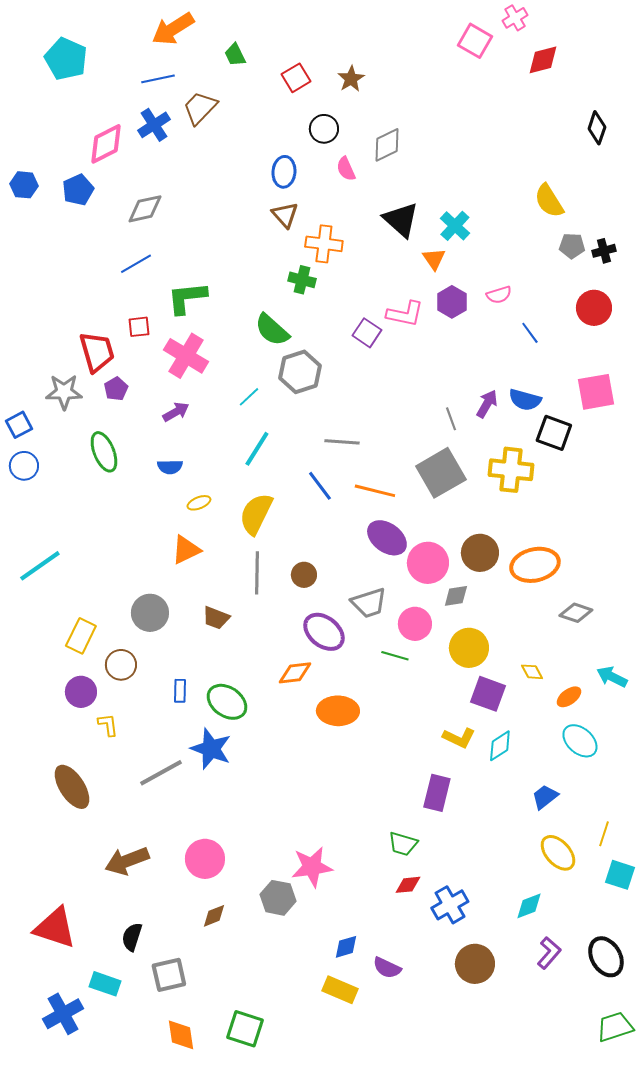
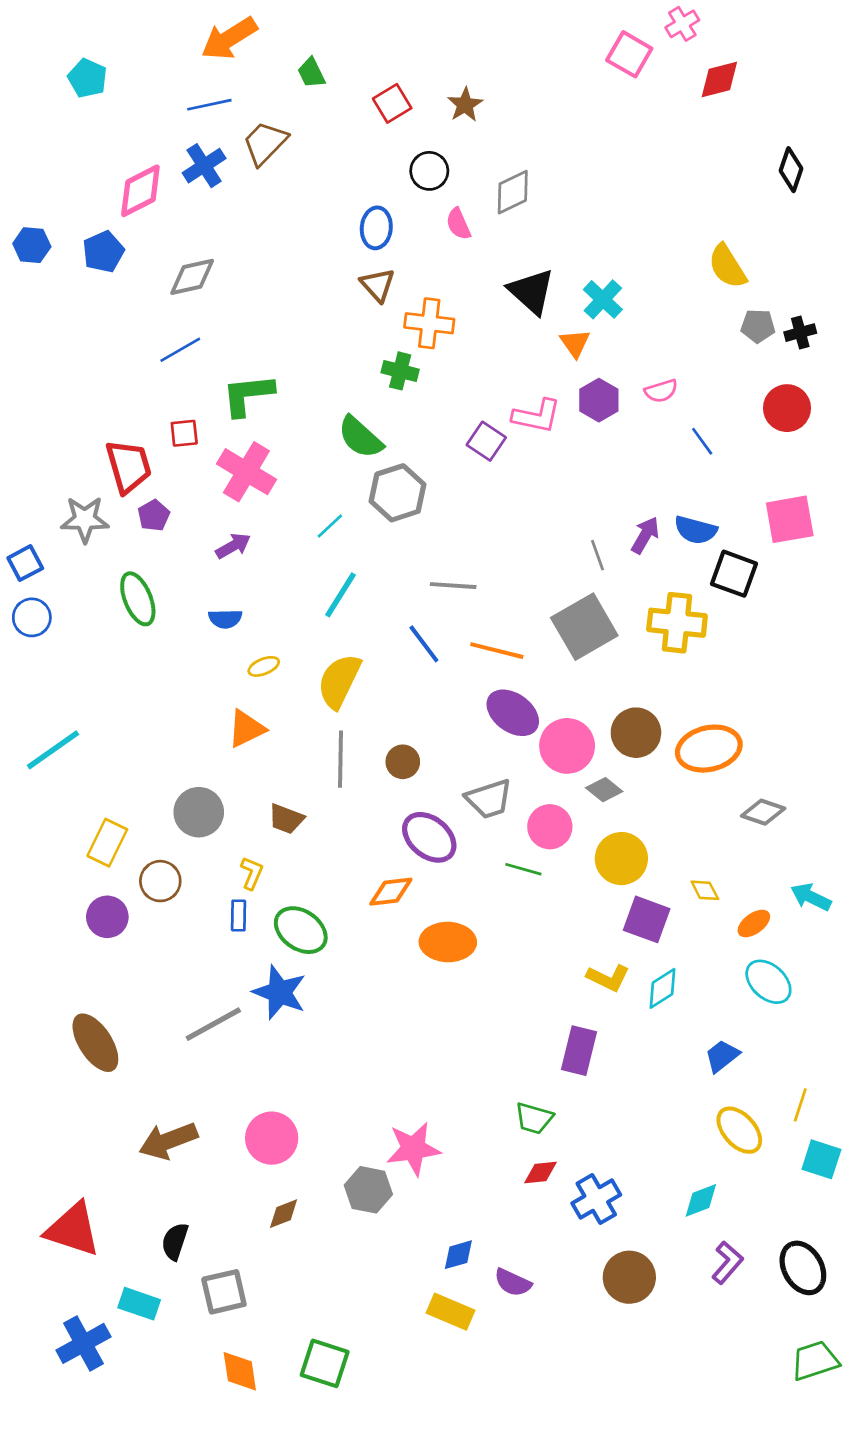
cyan pentagon: (66, 59) -> (87, 78), size x0.7
gray diamond: (456, 596) -> (604, 790), turned 48
yellow L-shape: (108, 725) -> (252, 873), moved, turned 30

